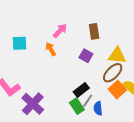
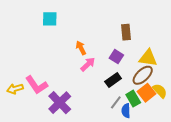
pink arrow: (60, 31) -> (88, 64), moved
cyan square: (19, 43) -> (50, 19), moved
black rectangle: (81, 90) -> (113, 80), moved
green rectangle: (77, 106) -> (133, 99), moved

